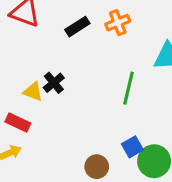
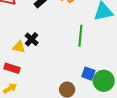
blue square: (132, 147) -> (88, 74), turned -32

